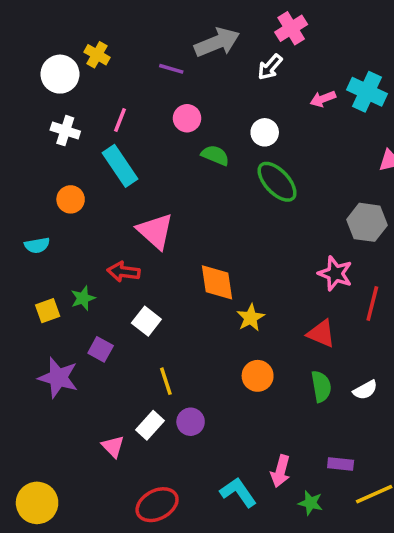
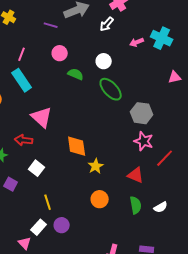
gray hexagon: (367, 222) -> (142, 113), moved
red line: (372, 304) -> (165, 158), turned 30
pink triangle: (113, 446) -> (25, 243), moved

